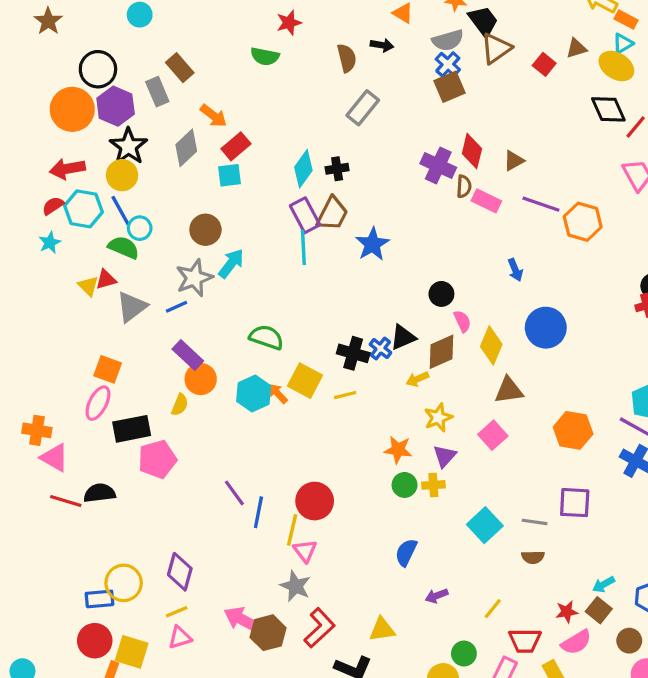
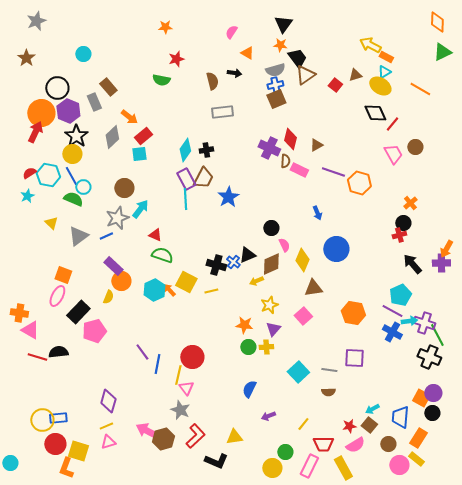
blue cross: (448, 64) -> (275, 85), turned 35
gray rectangle: (363, 108) -> (222, 112), turned 45
red arrow: (67, 169) -> (35, 132), moved, turned 125
red triangle: (106, 279) -> (155, 235), moved, turned 40
black rectangle: (132, 429) -> (78, 312), turned -35
yellow circle: (124, 583) -> (42, 420), moved

